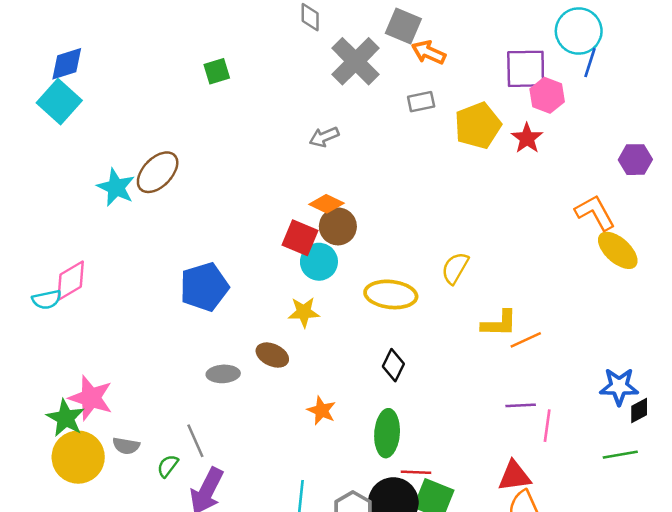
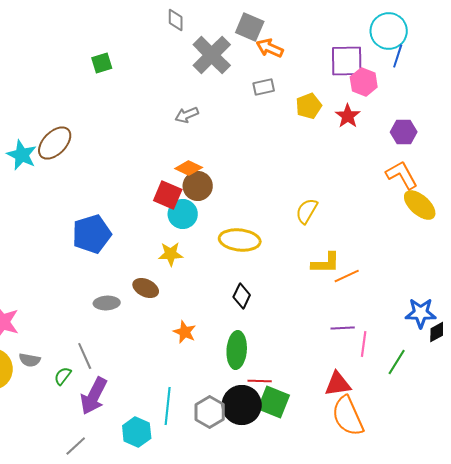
yellow pentagon: (478, 126) -> (309, 106), size x0.7
purple hexagon: (635, 160) -> (404, 132), moved
yellow semicircle: (455, 268) -> (307, 211), moved
green line: (620, 455) -> (397, 362), moved, turned -48

